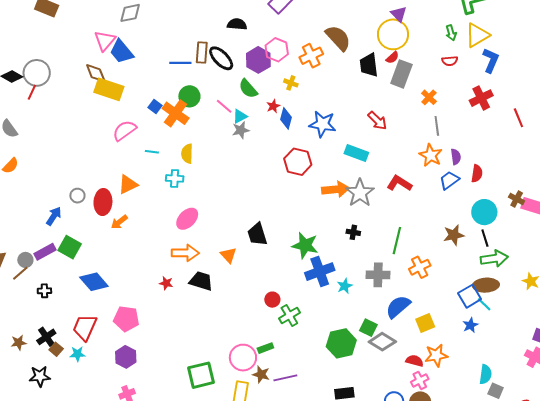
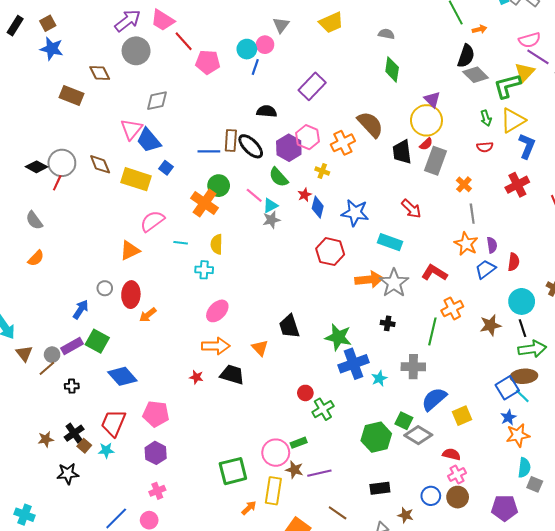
brown diamond: (96, 73) -> (100, 164), moved
blue square: (155, 107) -> (166, 168), moved
orange triangle: (128, 184) -> (130, 250), moved
orange cross: (420, 267) -> (452, 308), moved
orange star: (436, 355) -> (518, 435), moved

